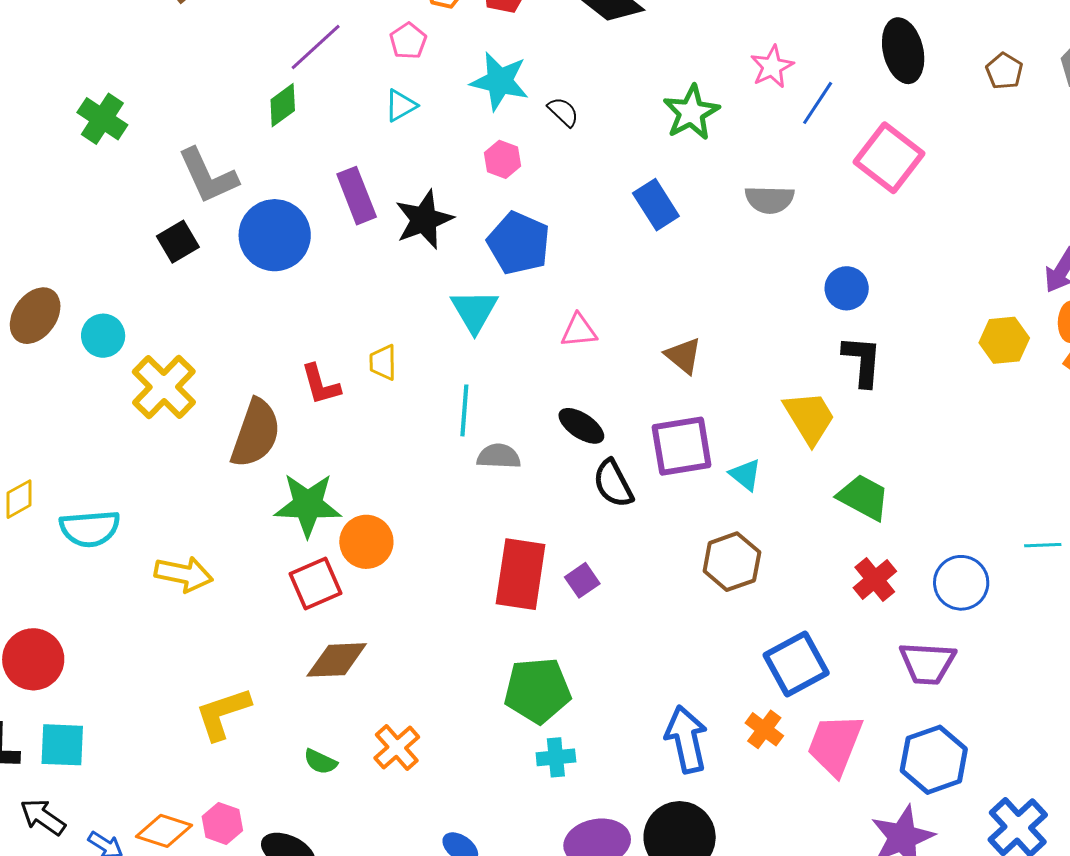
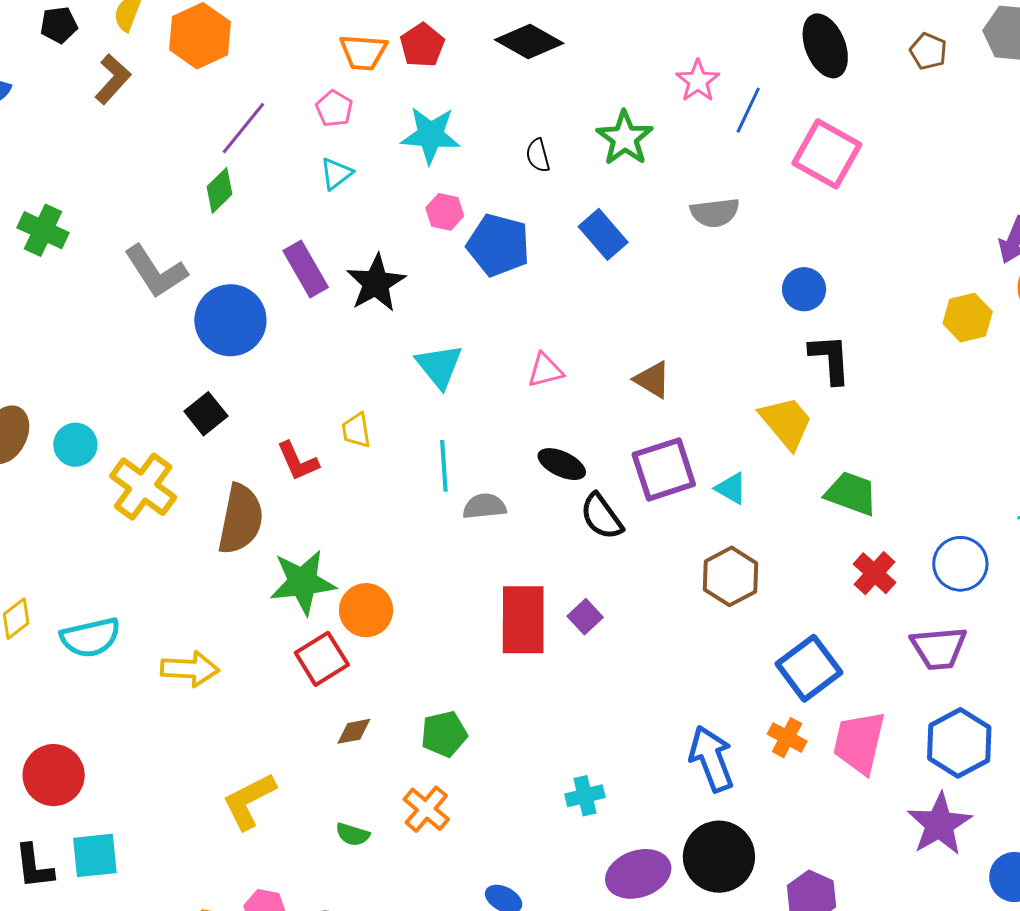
black semicircle: (563, 112) -> (538, 155), moved, turned -140
black square: (178, 242) -> (206, 414), moved
blue pentagon: (519, 243) -> (498, 245), moved
brown diamond: (337, 660) -> (354, 731), size x0.6
green pentagon: (537, 690) -> (444, 734), moved, size x0.7

